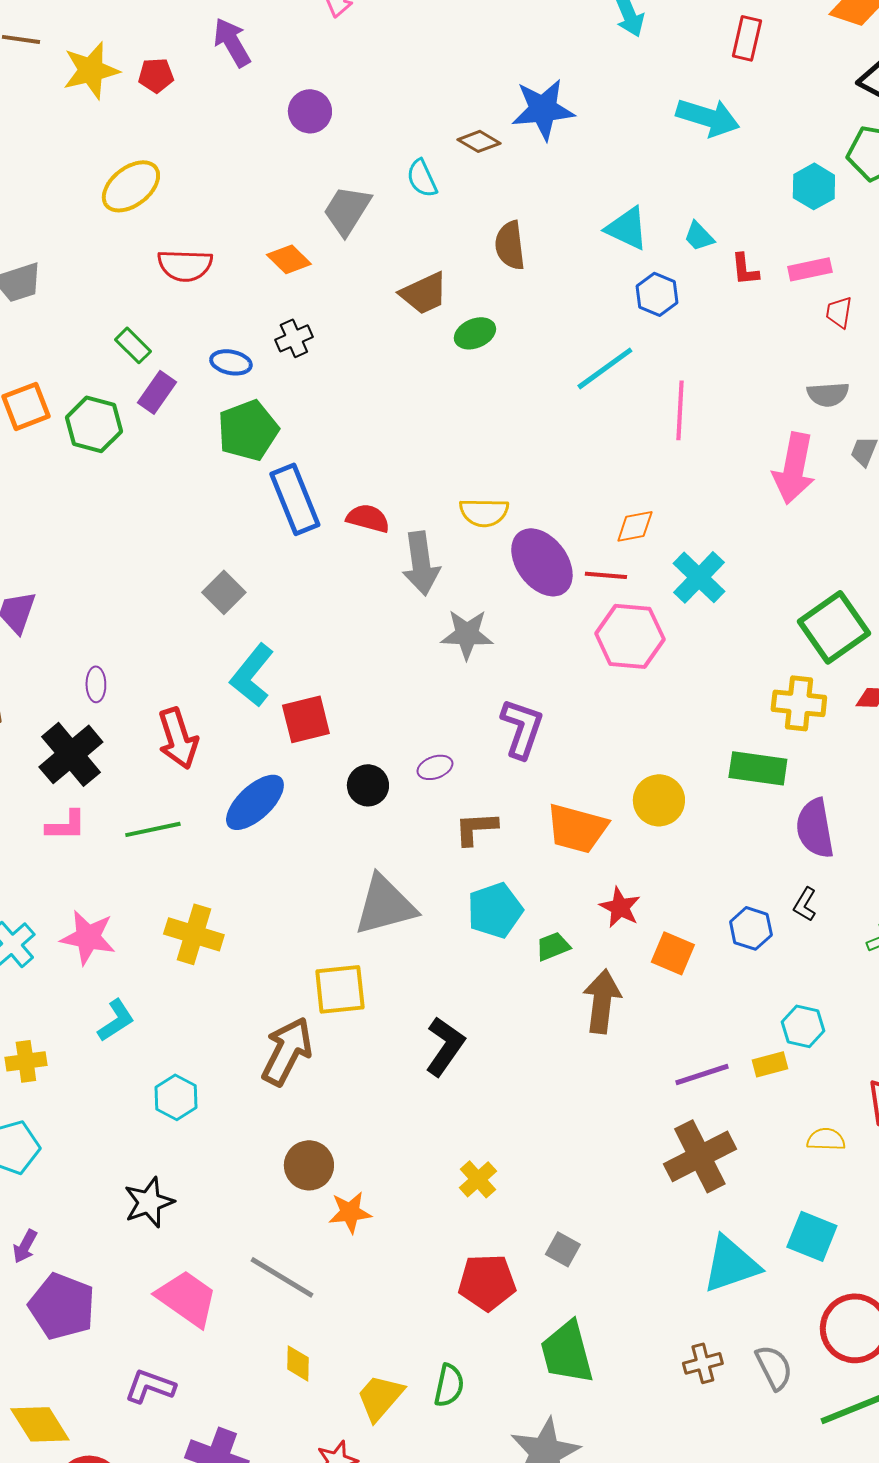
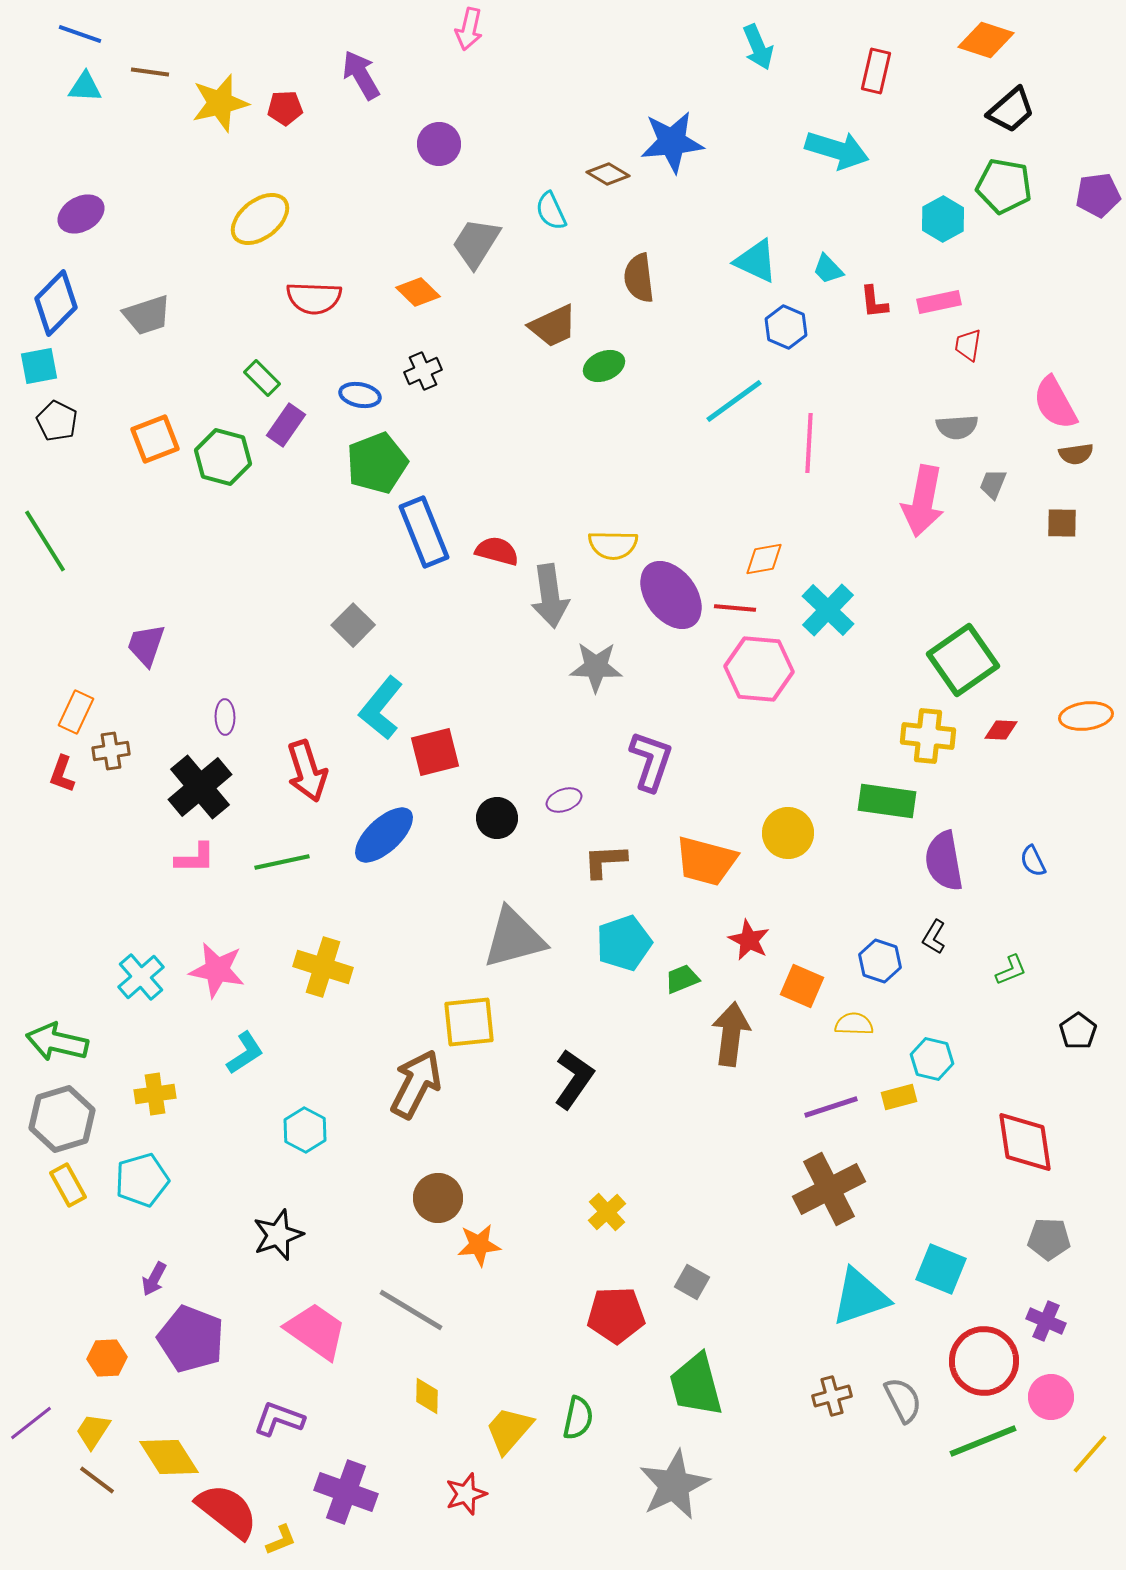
yellow semicircle: (826, 1139) -> (854, 1024), moved

